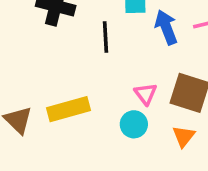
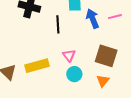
pink triangle: (146, 94) -> (69, 56), moved

